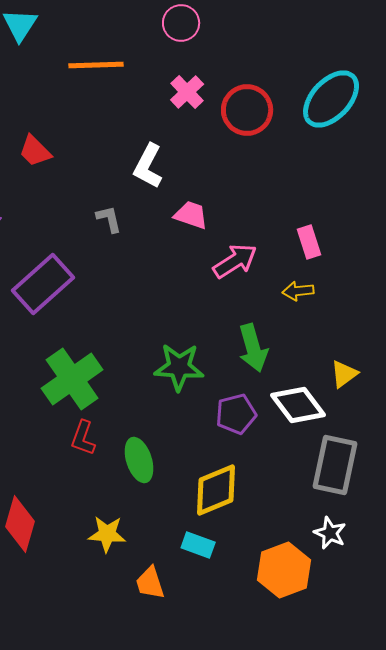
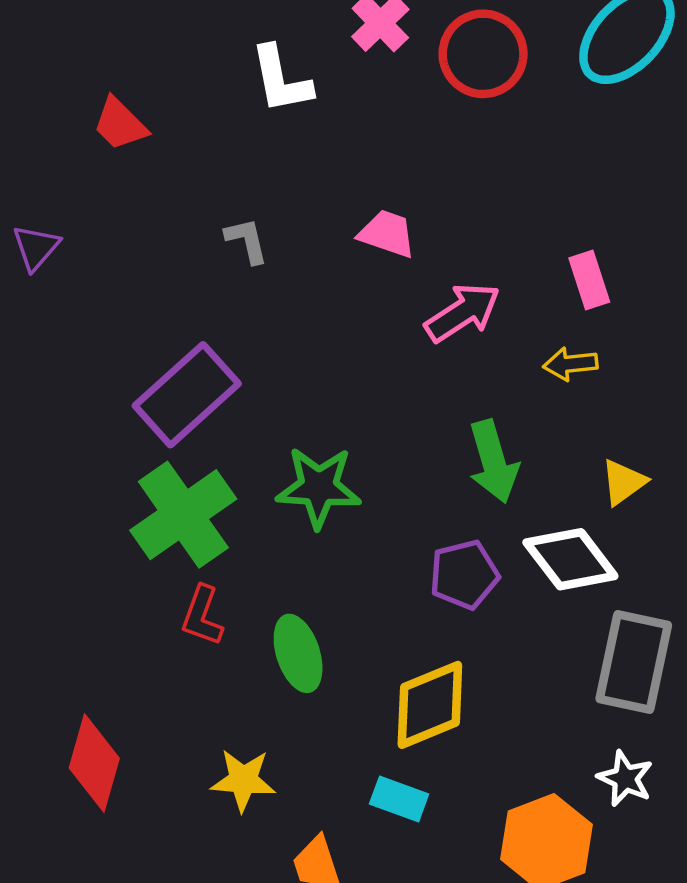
white L-shape: (148, 166) -> (281, 80), moved, turned -39
purple rectangle: (43, 284) -> (187, 395), moved
green star: (179, 367) -> (319, 487), moved
yellow triangle: (344, 374) -> (624, 482), moved

